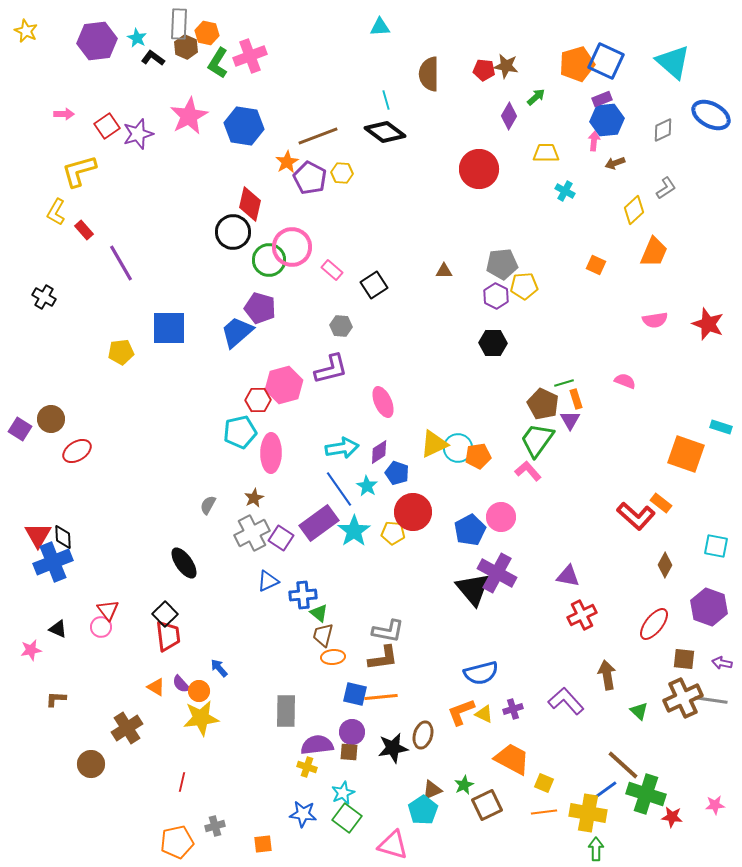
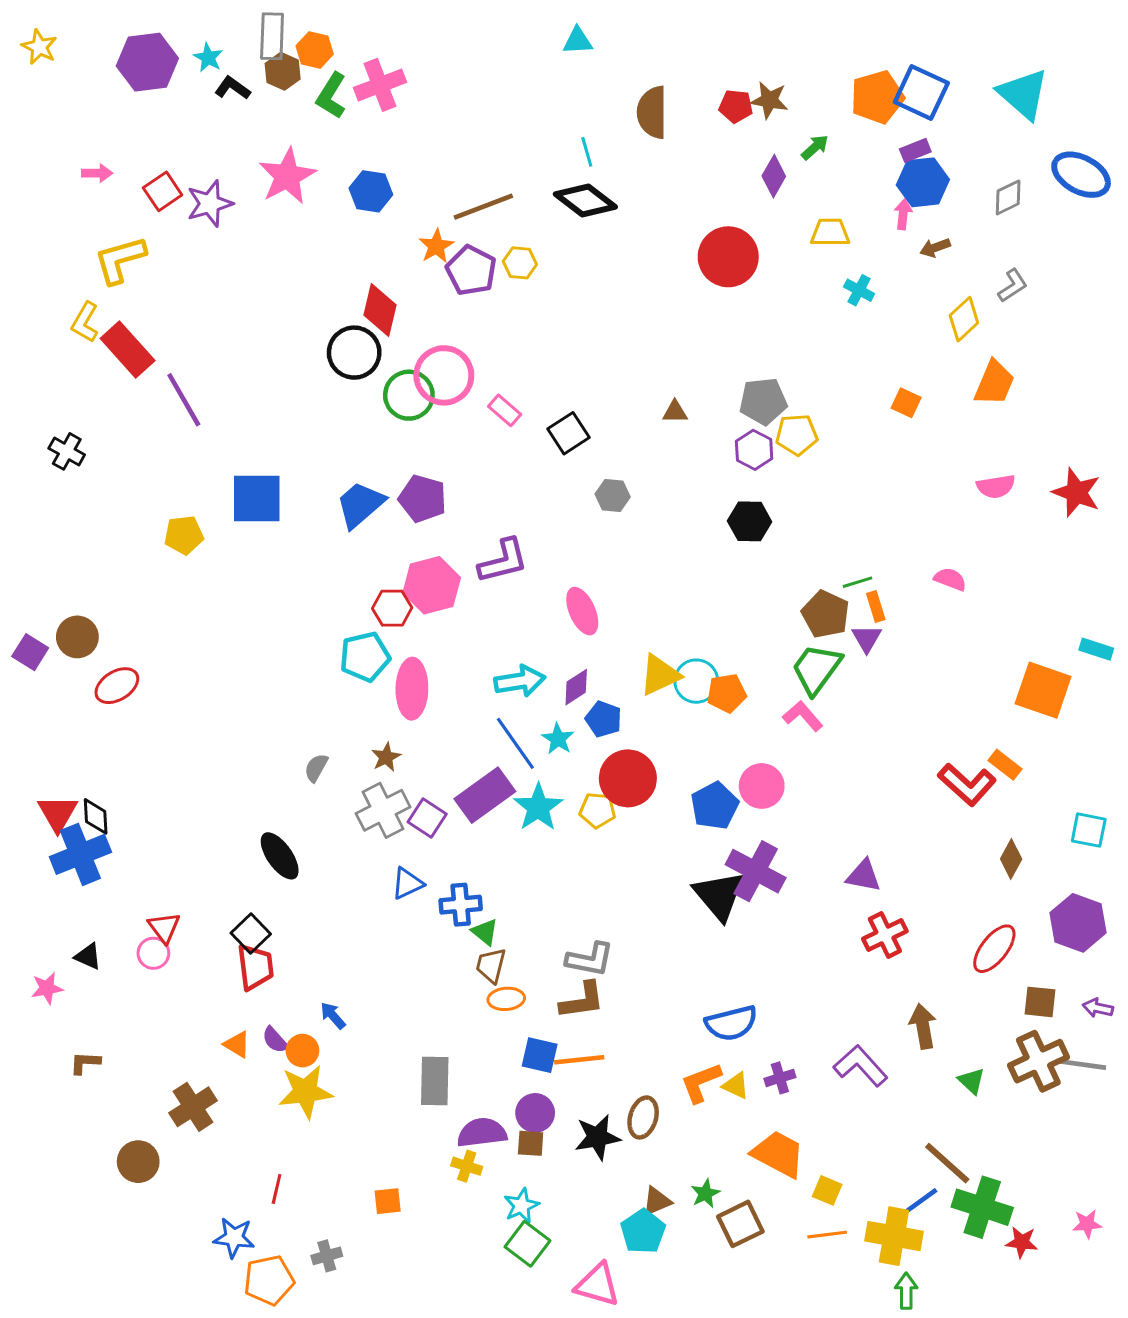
blue hexagon: (244, 126) -> (371, 191), size x0.7
red rectangle: (84, 230) -> (128, 350), size x1.8
purple pentagon: (260, 308) -> (423, 499), moved
gray hexagon: (341, 326) -> (613, 496), moved
blue star: (303, 814) -> (234, 1238), moved
orange square: (263, 844) -> (388, 1201), moved

